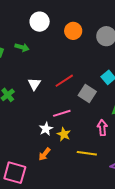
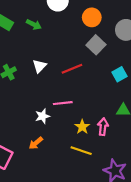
gray square: (87, 94) -> (96, 45), moved
yellow star: (64, 134) -> (82, 127), moved

